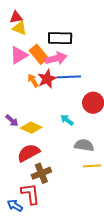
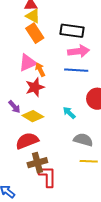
orange rectangle: (39, 54) -> (35, 33), moved
pink triangle: (19, 55) -> (28, 63), moved
pink arrow: (56, 58) -> (79, 51), moved
red star: (47, 79) -> (35, 87), moved
red L-shape: (30, 194) -> (48, 176), moved

